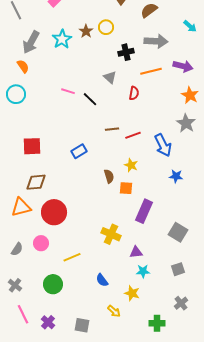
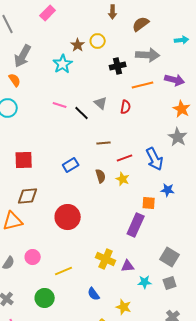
cyan arrow: (190, 26) -> (182, 40), turned -48
cyan star: (62, 39) -> (63, 64), moved
gray triangle: (110, 77) -> (101, 103), moved
red line: (133, 135) -> (125, 158), moved
brown semicircle: (109, 176) -> (101, 176), moved
orange square: (126, 188) -> (149, 203), moved
red circle: (54, 212) -> (68, 217), moved
gray square: (178, 232) -> (170, 257), moved
yellow cross: (111, 234) -> (106, 259), moved
cyan star: (143, 271) -> (145, 282), moved

